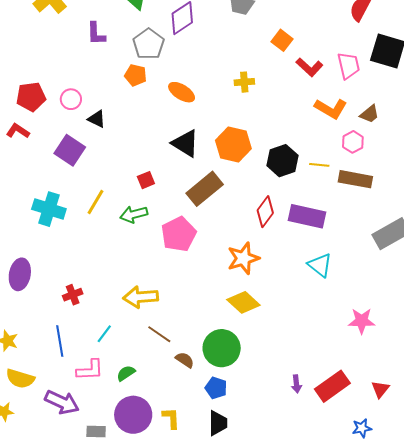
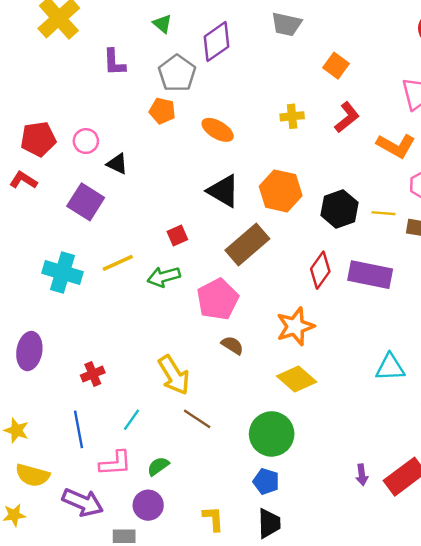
red L-shape: (309, 67) -> (347, 117), moved, turned -80
yellow line: (96, 202) -> (118, 263), turned 36
cyan triangle: (320, 265) -> (390, 367), moved, turned -40
yellow arrow: (141, 297) -> (174, 375), turned -116
brown semicircle: (185, 360) -> (232, 345), moved
purple circle: (133, 415) -> (148, 505), moved, size x0.7

